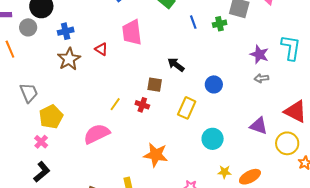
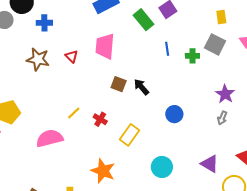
blue cross: (66, 31) -> (44, 23), moved
brown star: (69, 59) -> (38, 59), turned 30
gray arrow: (261, 78) -> (222, 118), turned -72
brown square: (155, 85) -> (119, 84), moved
yellow rectangle: (187, 108) -> (130, 135), moved

